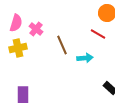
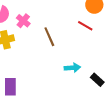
cyan arrow: (85, 58) -> (72, 68), moved

